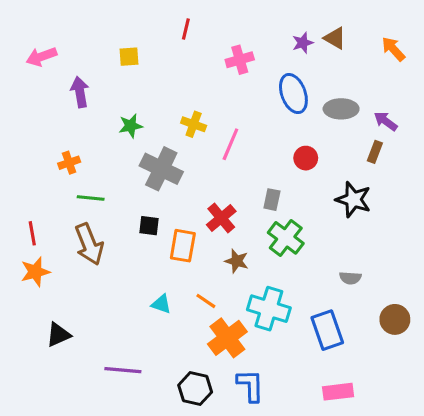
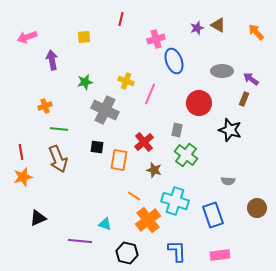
blue ellipse: (293, 94) -> (174, 61), moved
red circle: (306, 158) -> (199, 103), size x1.6
cyan triangle: (161, 304) -> (105, 224), moved
blue L-shape: (250, 385) -> (177, 251), moved

